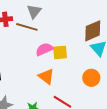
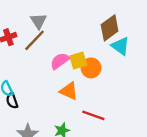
brown line: (27, 27) -> (34, 40), turned -50
orange circle: (91, 78) -> (91, 68), moved

